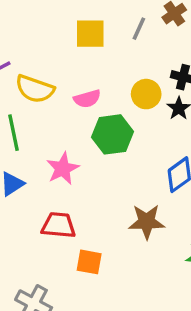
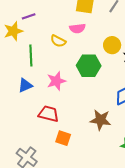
yellow semicircle: (35, 89) -> (58, 41), moved, size x0.7
pink semicircle: (87, 99) -> (77, 28), moved

